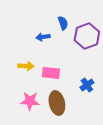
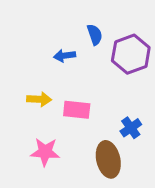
brown ellipse: (57, 103) -> (108, 159), moved

